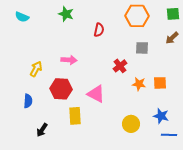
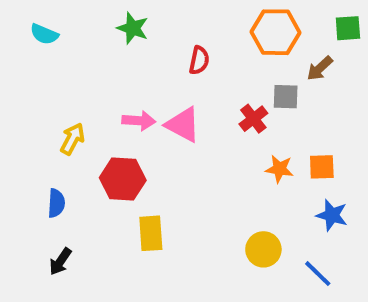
brown arrow: (172, 38) -> (320, 68), moved
red cross: (120, 66) -> (253, 119), moved
pink triangle: (96, 94) -> (183, 125), moved
blue star: (161, 116) -> (332, 215), moved
black arrow: (42, 130) -> (60, 261), moved
blue line: (169, 135) -> (318, 274), moved, turned 42

